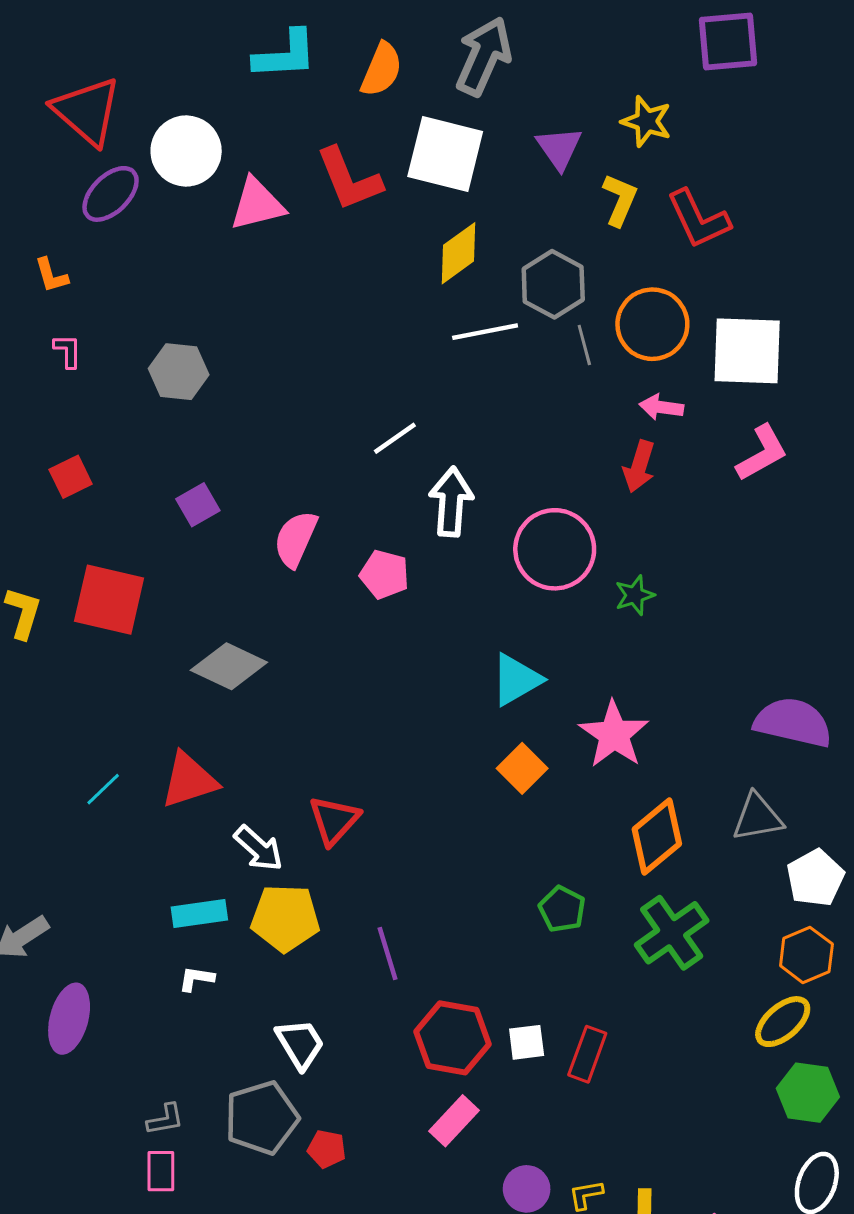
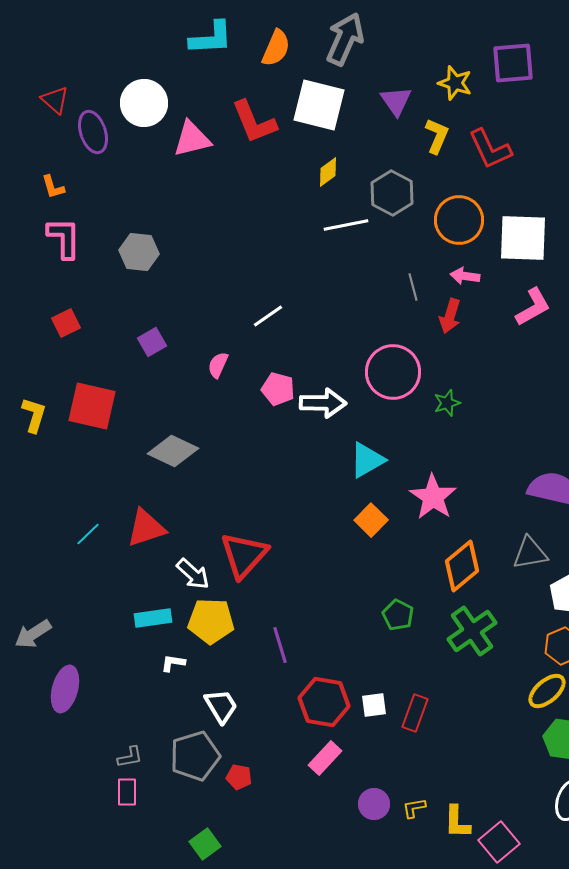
purple square: (728, 41) -> (513, 63), moved
red triangle: (87, 111) -> (55, 100), moved, size x0.6
purple ellipse: (111, 194) -> (93, 132), turned -63
yellow diamond: (458, 253) -> (328, 172), size x0.7
gray line: (584, 345) -> (413, 287), moved
pink L-shape: (68, 351) -> (64, 238), size x1.8
white line: (395, 438) -> (268, 316), moved
white arrow: (451, 502) -> (323, 403), moved, turned 87
pink semicircle: (296, 539) -> (218, 365), size x0.7
red triangle: (334, 820) -> (244, 555), size x1.4
white L-shape: (196, 979) -> (173, 663), moved

